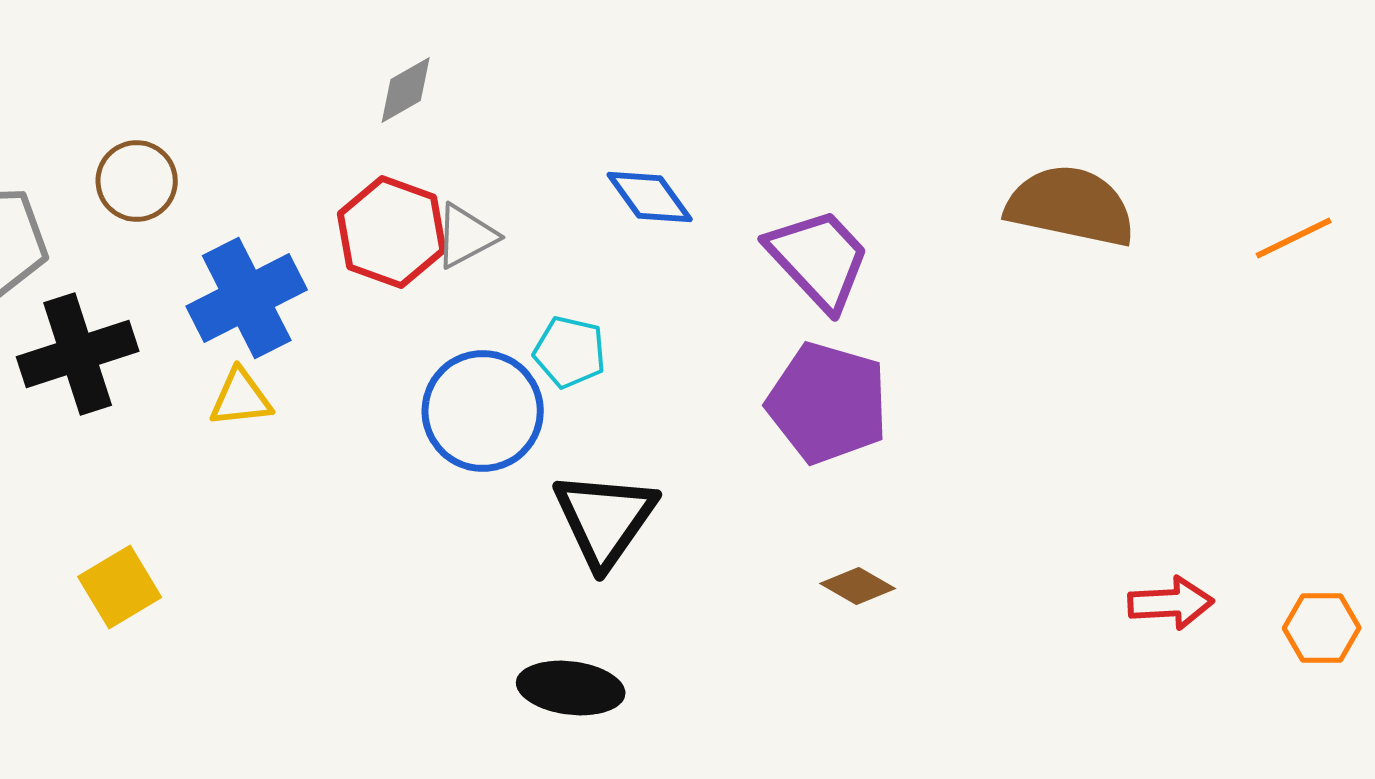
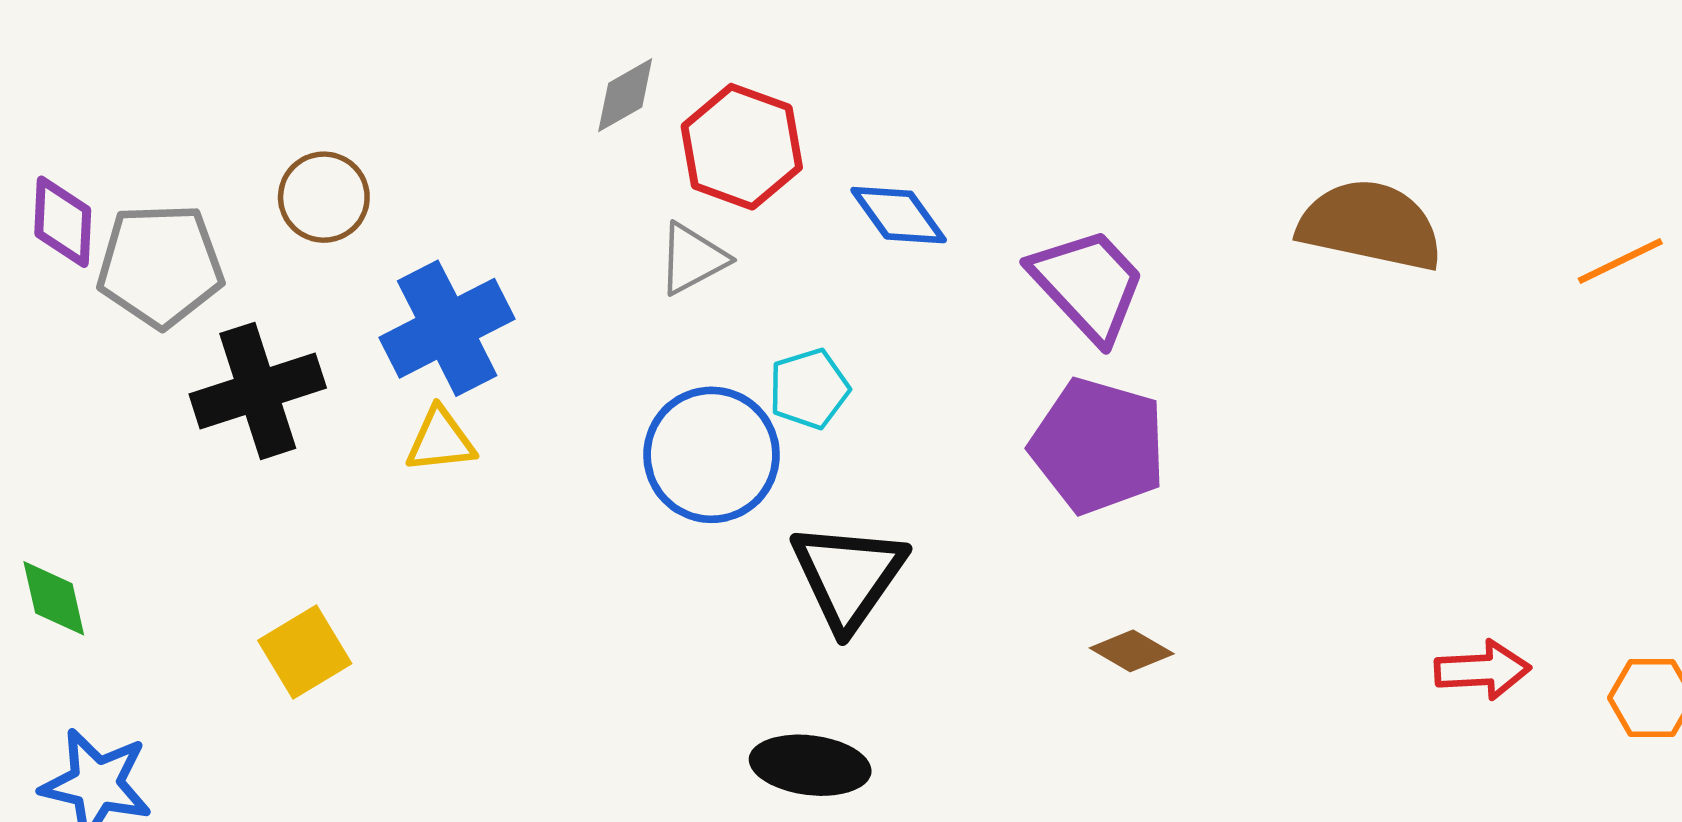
red hexagon: (392, 232) -> (742, 147), moved
cyan pentagon: (570, 352) -> (809, 389), turned -30

